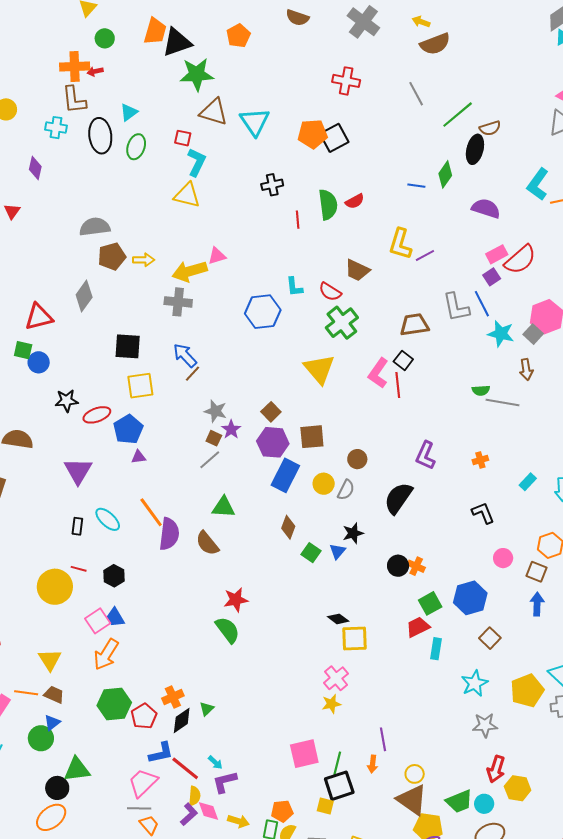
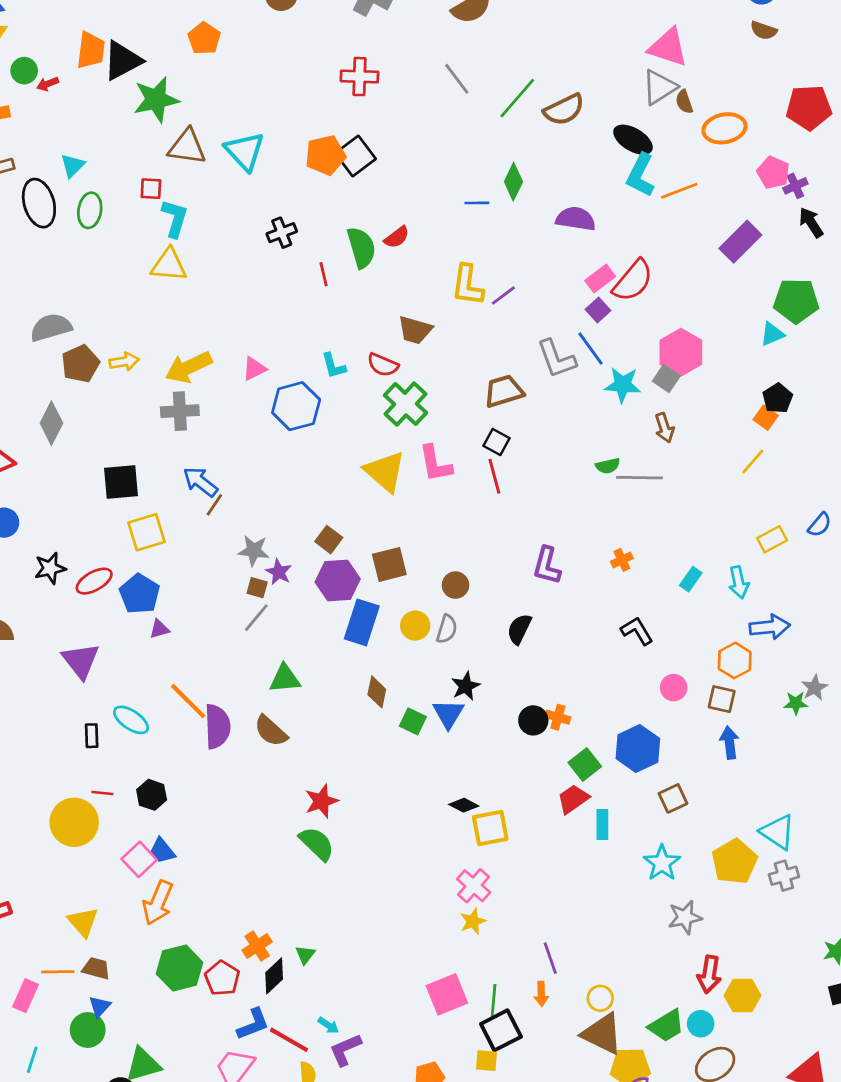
red arrow: (95, 71) -> (48, 84), moved
brown semicircle: (490, 128) -> (564, 110), size x1.4
black ellipse: (475, 149) -> (633, 140), moved, turned -64
pink triangle: (217, 256) -> (254, 369), moved
pink L-shape: (378, 373) -> (435, 464), moved, turned -36
black semicircle: (398, 498) -> (519, 629), size x0.7
blue triangle: (337, 551) -> (448, 714), size x1.4
brown square: (490, 638) -> (673, 798), turned 30

